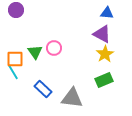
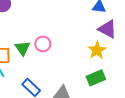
purple triangle: (102, 34) -> (108, 29), moved

